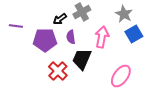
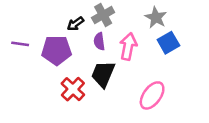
purple line: (16, 26) -> (20, 44), moved
purple semicircle: (71, 37) -> (99, 41), moved

